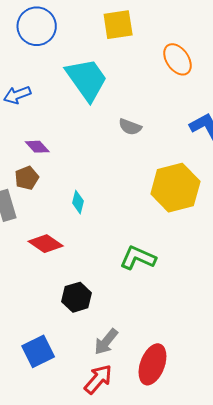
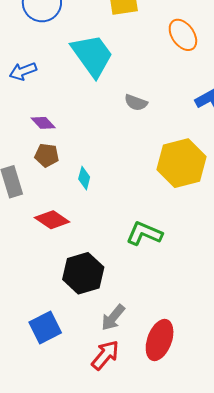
brown pentagon: (27, 178) -> (47, 155), moved, turned 30
black hexagon: (77, 297) -> (83, 273), size x1.4

